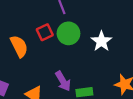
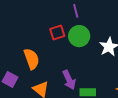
orange semicircle: (19, 46) -> (32, 59), moved

